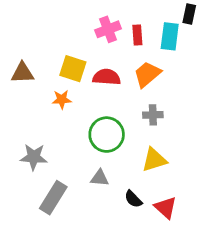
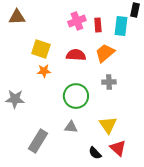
yellow square: (73, 69) -> (41, 49), moved
brown triangle: (22, 73) -> (17, 17), moved
gray star: (34, 157) -> (15, 99), moved
yellow triangle: (154, 160) -> (108, 125), moved, turned -48
black semicircle: (133, 199) -> (95, 153), moved

